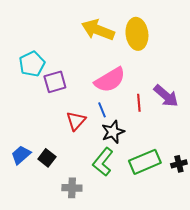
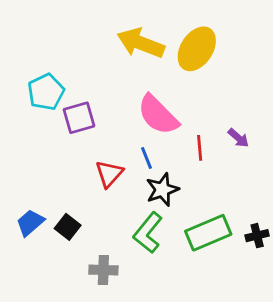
yellow ellipse: (137, 34) -> (197, 49), turned 40
pink semicircle: (110, 80) -> (158, 115), turned 76
purple arrow: (166, 96) -> (238, 138), size x0.6

